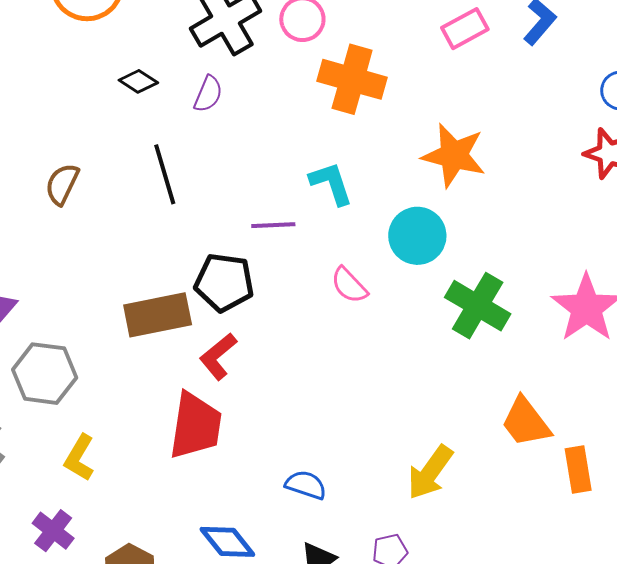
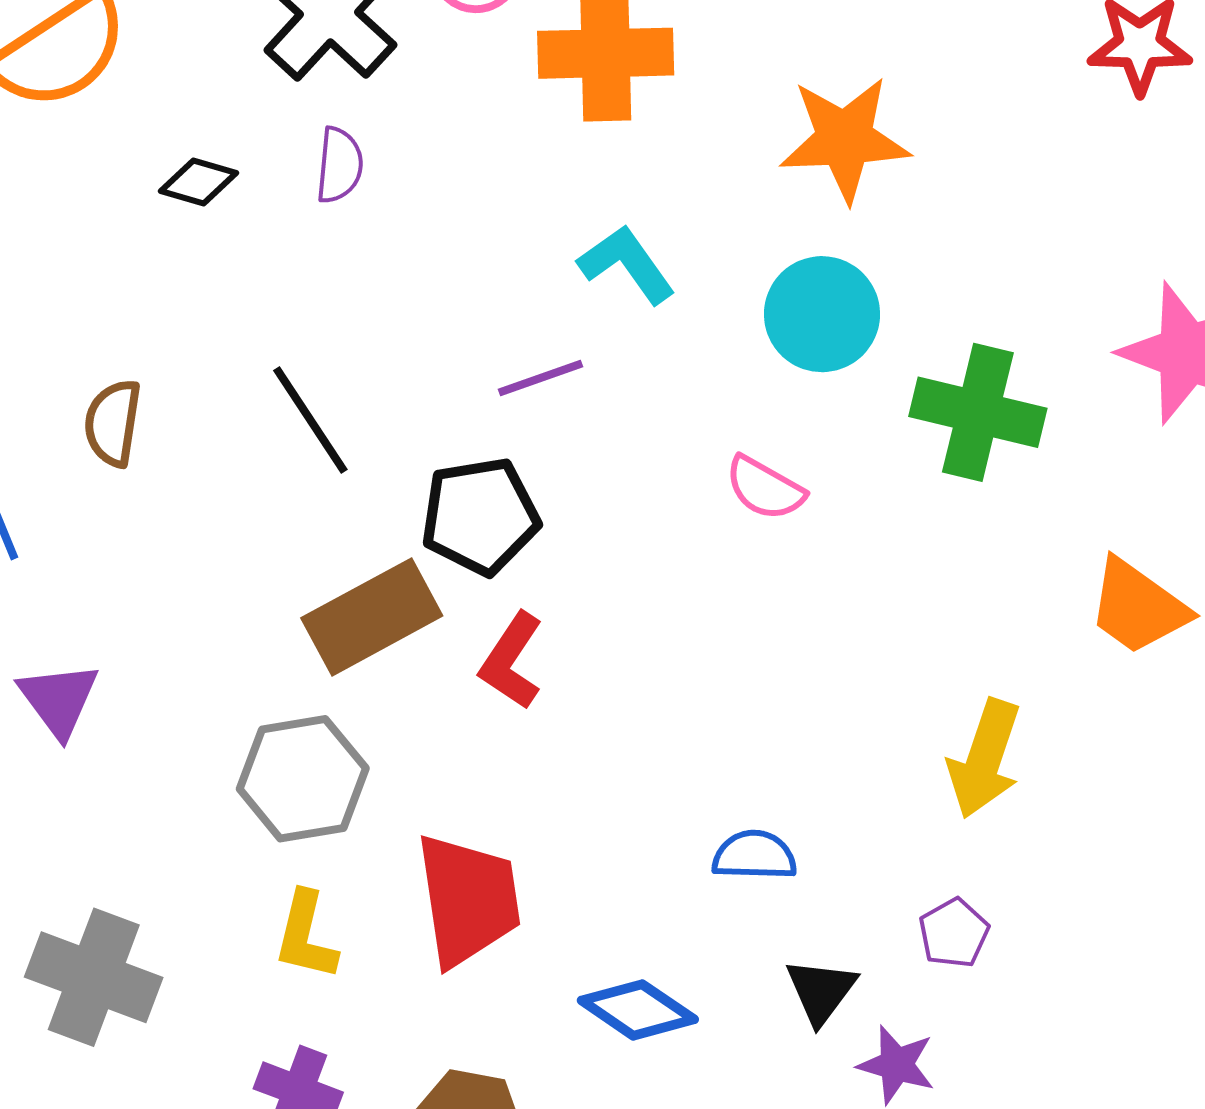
black line: (165, 174) -> (310, 420), moved
pink semicircle: (349, 285) -> (765, 488), moved
gray hexagon: (45, 374) -> (303, 779), moved
red trapezoid: (195, 426) -> (468, 900), moved

